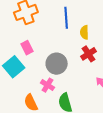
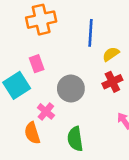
yellow semicircle: (84, 32) -> (111, 54), turned 48
pink cross: (48, 85) -> (46, 111), moved

